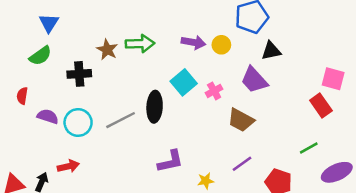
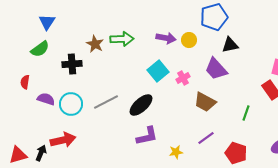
black ellipse: (155, 107) -> (141, 105), moved, turned 45
green line: (309, 148) -> (246, 113), moved, turned -42
red arrow: (68, 166) -> (63, 140), size x1.4

